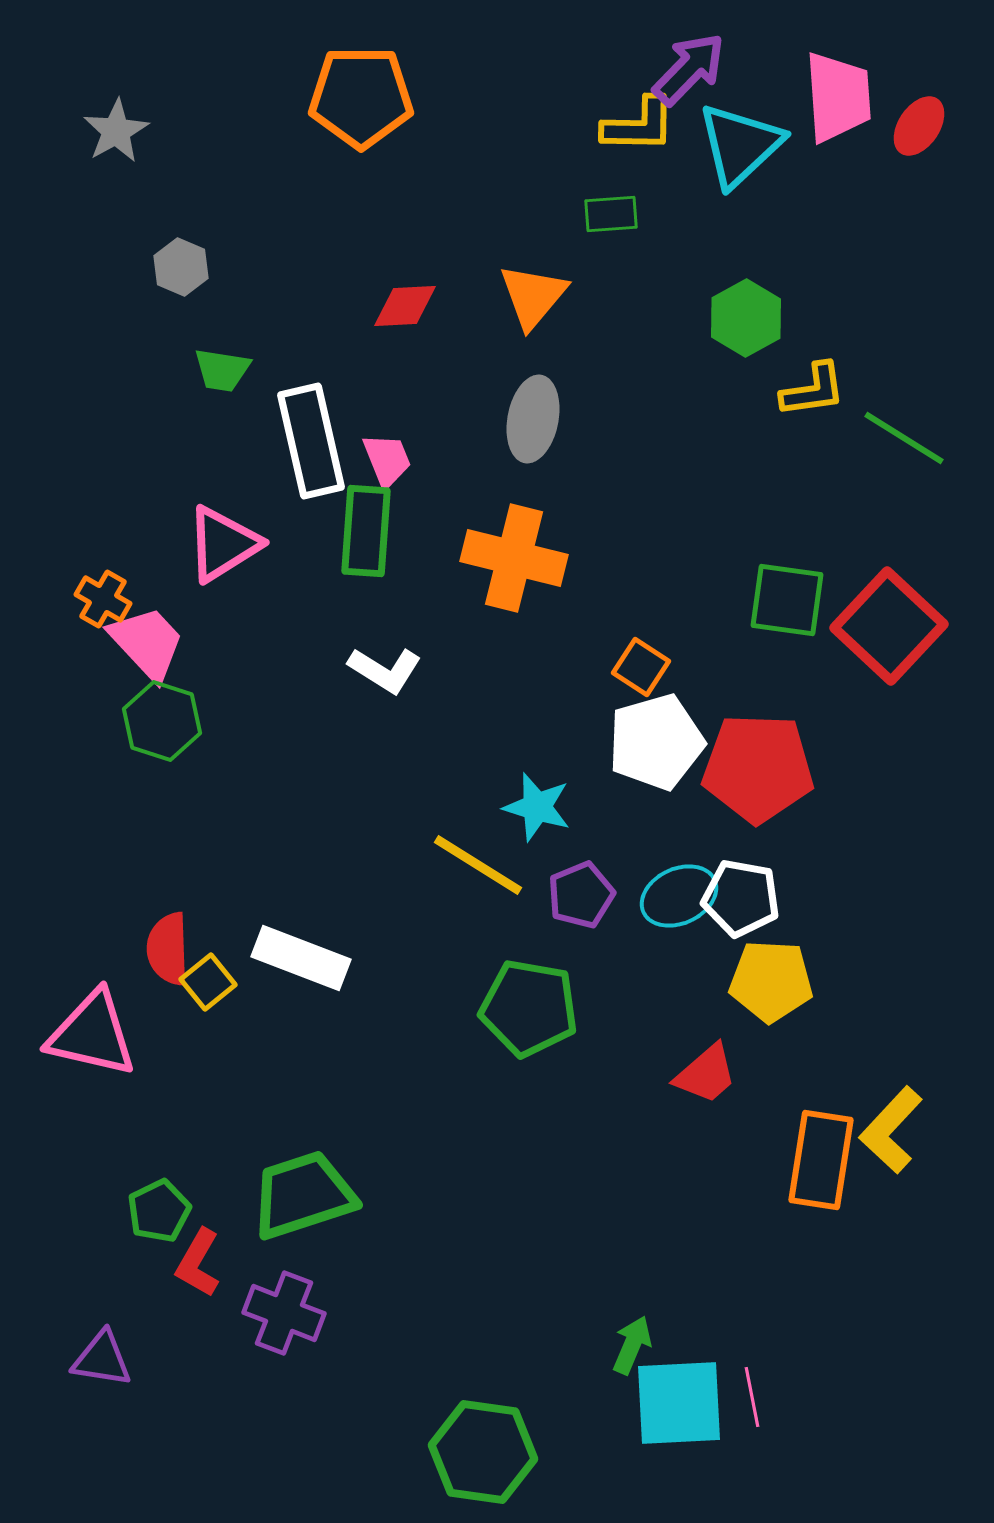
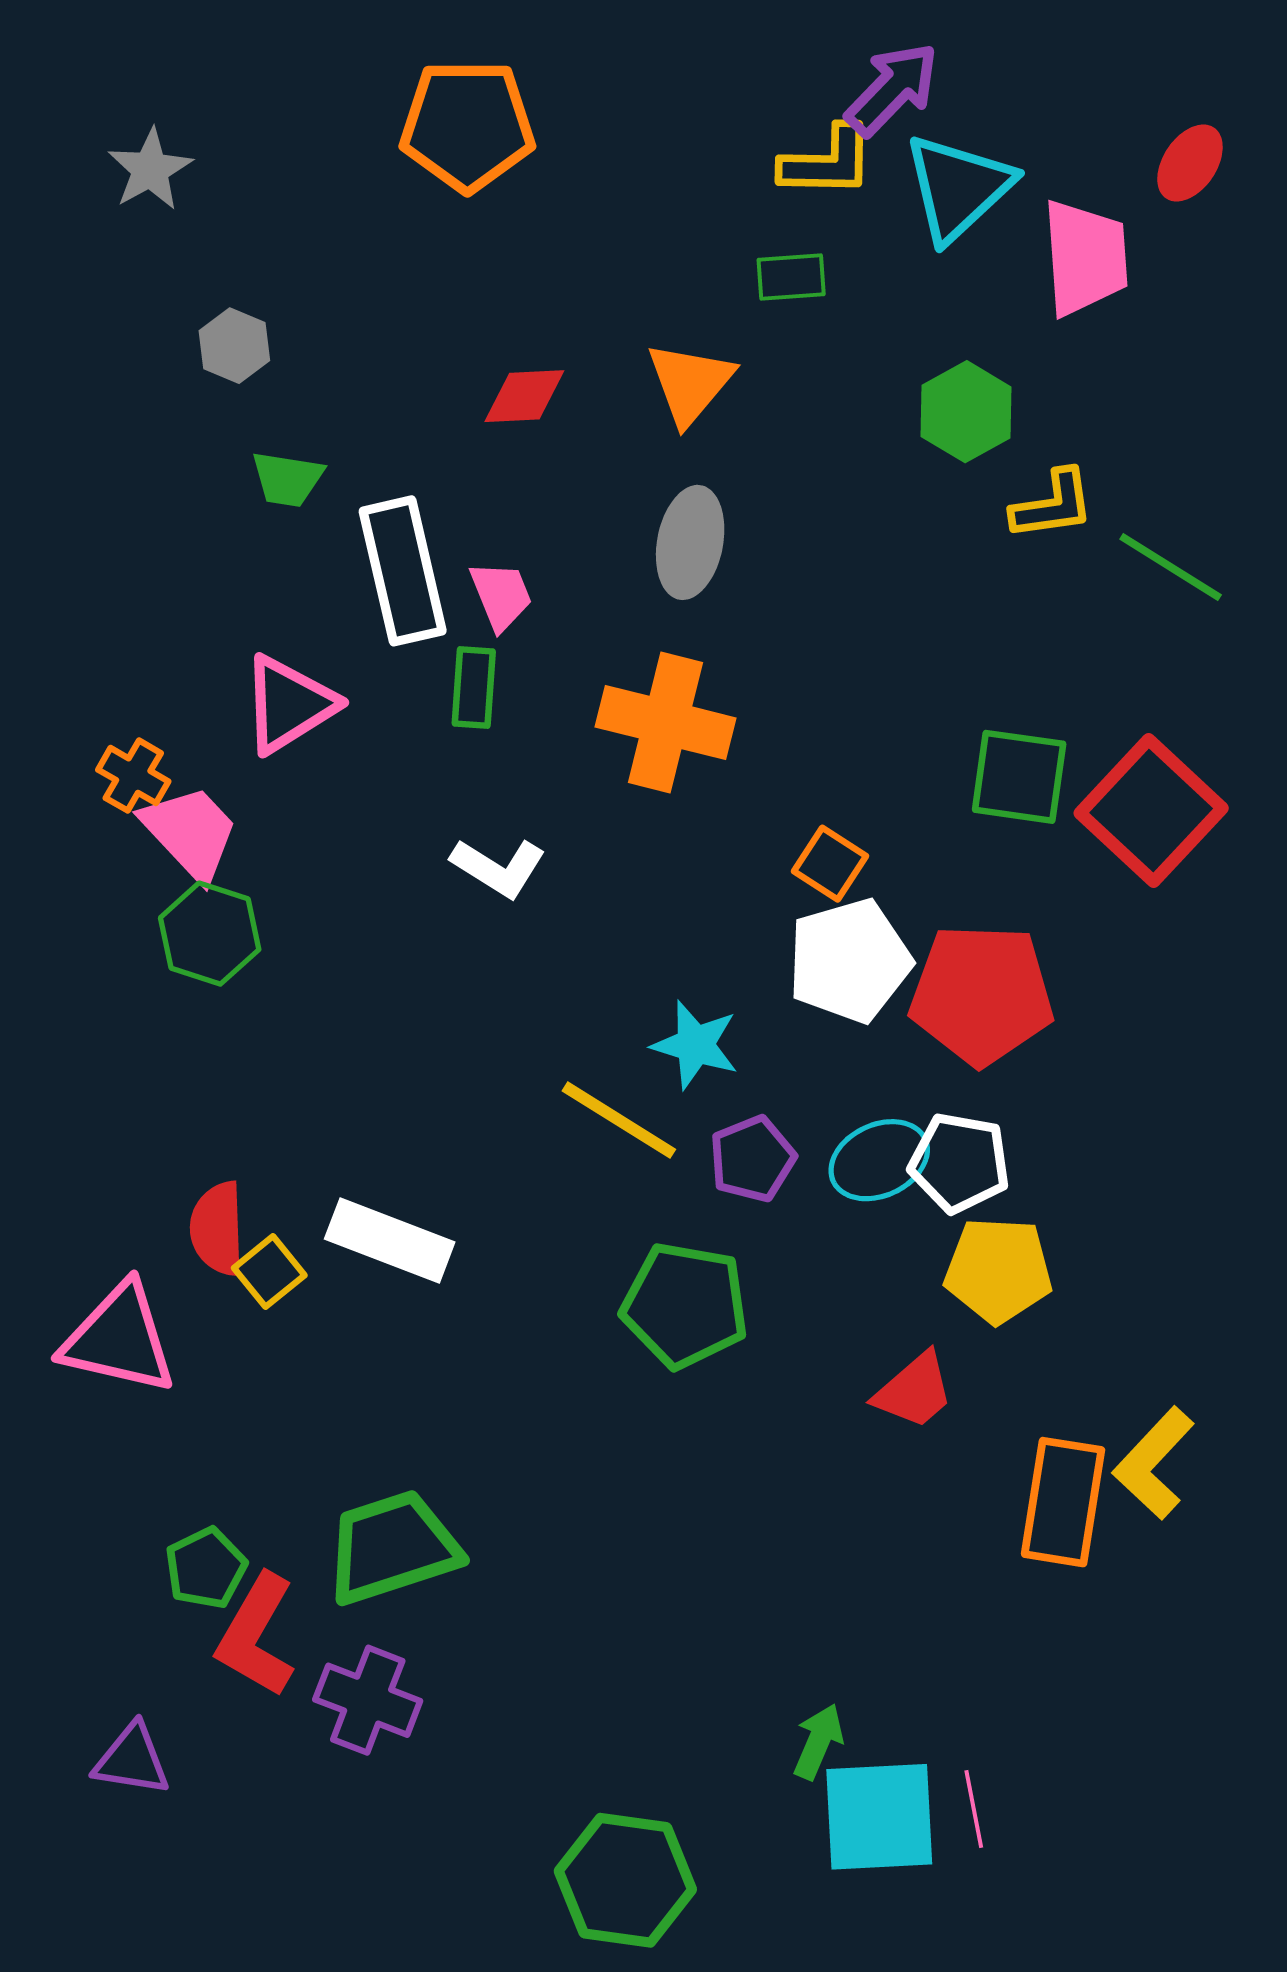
pink trapezoid: (838, 97) -> (1085, 258), moved
green rectangle: (366, 531) -> (474, 688), size x0.7
red L-shape: (198, 1263) -> (256, 1635), size x1.4

